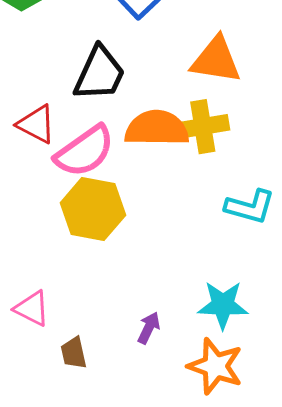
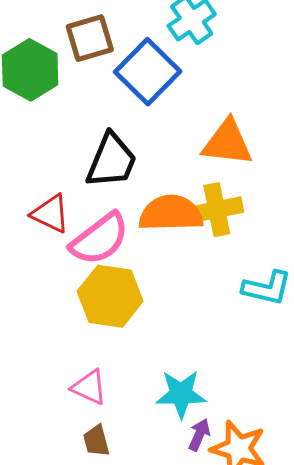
cyan star: (223, 305) -> (181, 394), moved
pink triangle: (32, 309) -> (89, 387), moved
purple arrow: (149, 328) -> (199, 435), moved

